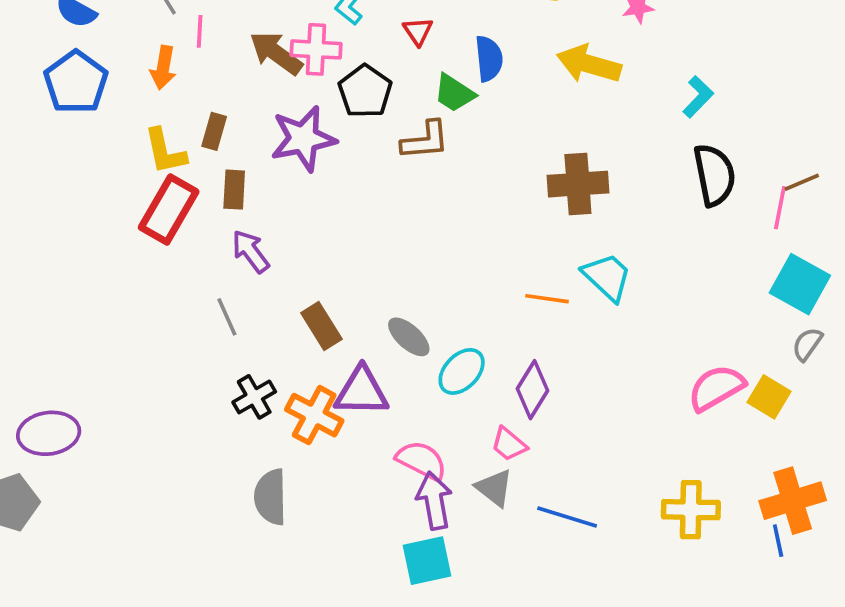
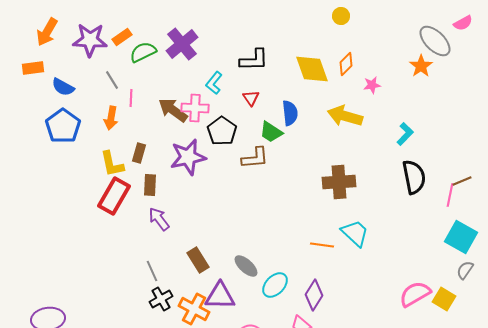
gray line: (227, 317) -> (152, 271), moved

